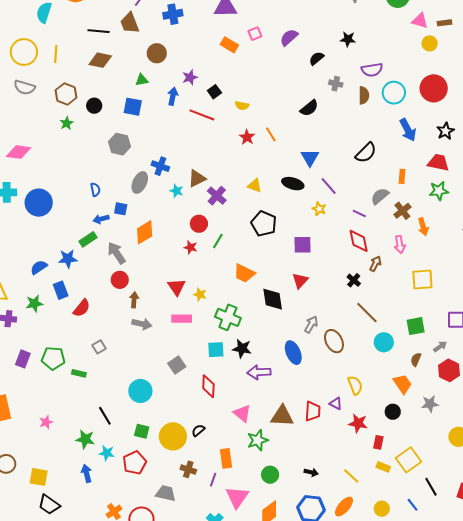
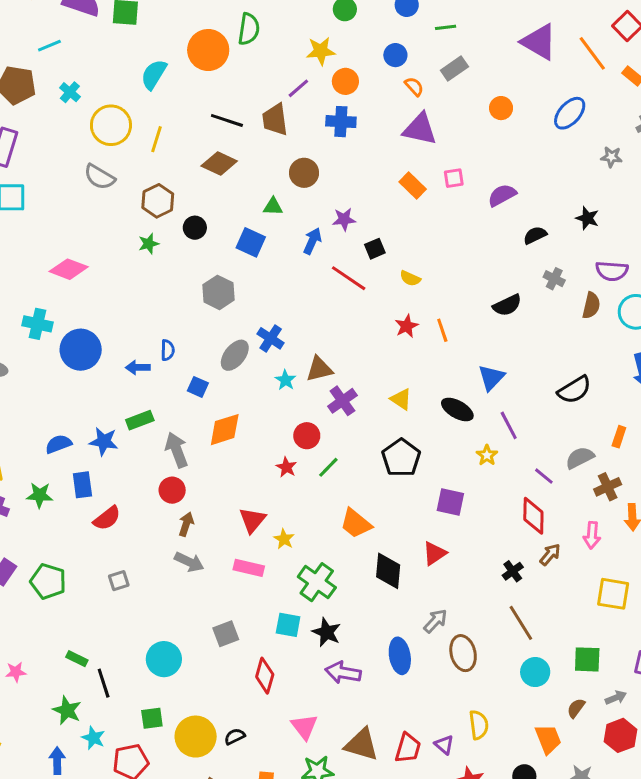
blue arrow: (101, 219) -> (138, 367), moved
green rectangle: (79, 373) -> (77, 659), moved
green square: (142, 431) -> (152, 718), turned -35

